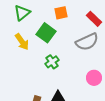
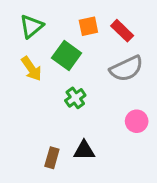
red rectangle: (94, 19) -> (122, 31), moved

